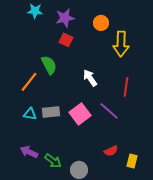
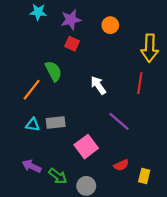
yellow arrow: (121, 44) -> (150, 48), moved
red line: (126, 87) -> (140, 83), moved
pink square: (80, 114) -> (86, 147), moved

